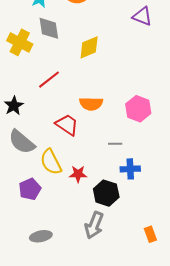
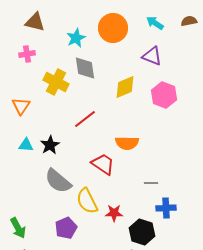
purple triangle: (142, 16) -> (152, 56), moved
pink hexagon: (138, 109) -> (164, 95), moved

